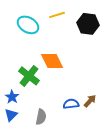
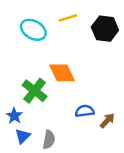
blue semicircle: (71, 104) -> (85, 111), moved
blue triangle: (11, 115) -> (23, 136), moved

